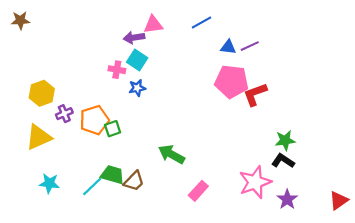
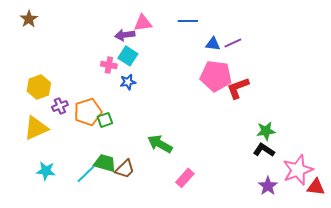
brown star: (20, 20) -> (29, 19), moved, turned -30
blue line: (201, 23) -> (188, 21), turned 30
pink star: (255, 182) -> (298, 170), moved
red triangle: (339, 200) -> (316, 187), turned 42

